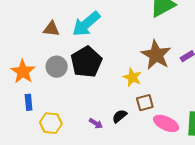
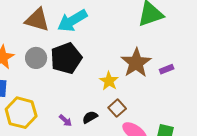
brown triangle: (51, 29) -> (37, 20), size x1.5
brown square: (145, 103) -> (117, 108), turned -36
yellow hexagon: (51, 123) -> (21, 113), size x1.4

